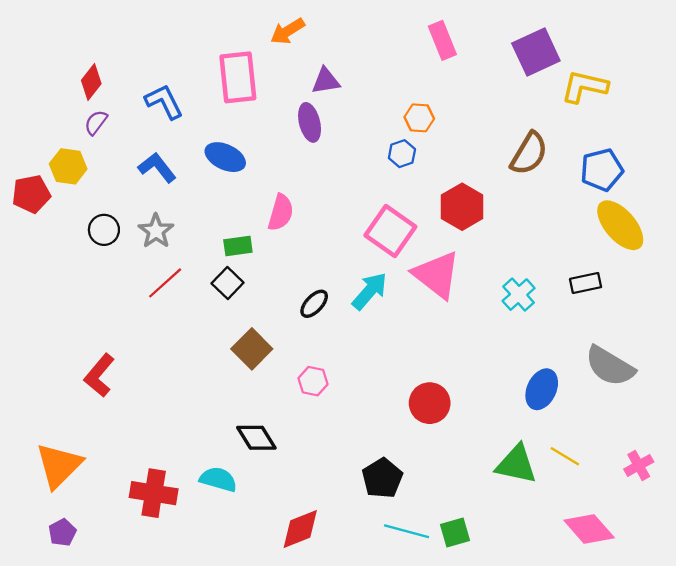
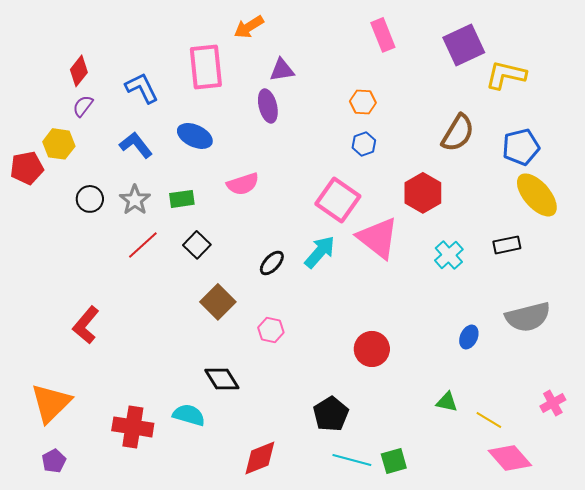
blue hexagon: (402, 154) -> (364, 144), moved
red hexagon: (462, 207) -> (423, 193), moved
pink semicircle: (281, 213) -> (243, 184), turned 56
green rectangle: (238, 246) -> (182, 199), moved
gray semicircle: (610, 366) -> (528, 317), turned -45
blue ellipse: (542, 389) -> (469, 337), size x0.7
yellow line: (565, 456) -> (489, 420), moved
green triangle: (516, 464) -> (447, 402), size x0.6

